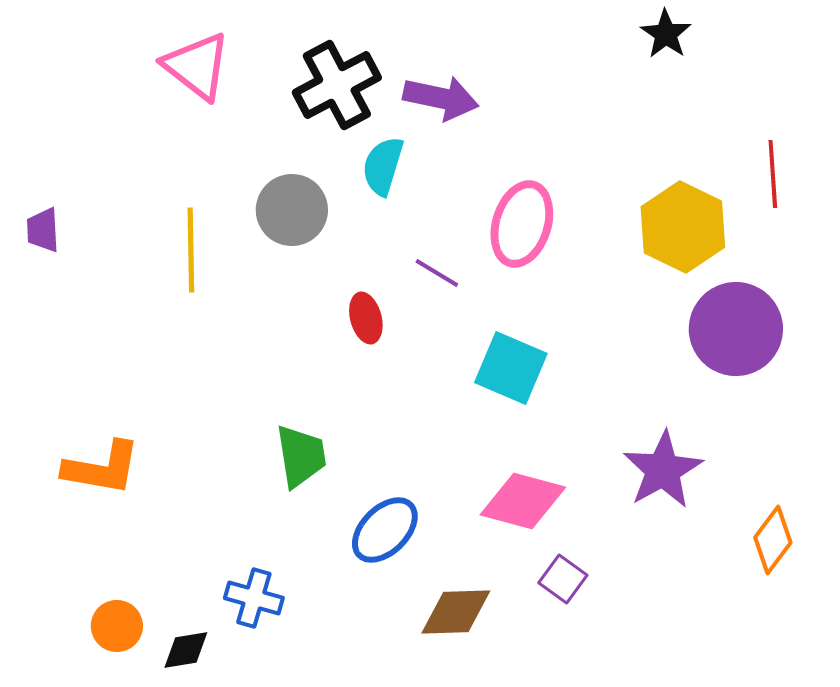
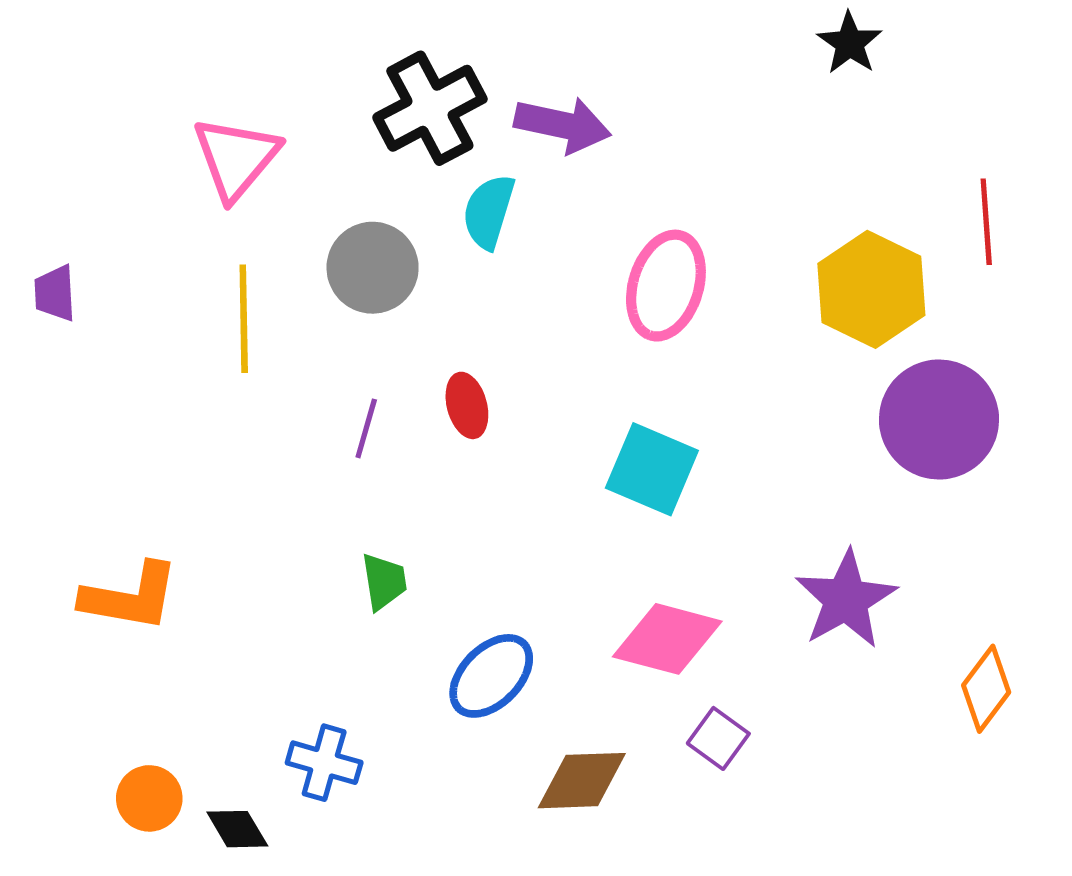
pink triangle: (197, 66) -> (236, 158), moved, turned 32
purple line: (437, 273) -> (366, 428), moved, turned 75
green trapezoid: (301, 456) -> (384, 582), size x0.7
black diamond: (186, 650) -> (237, 829), turned 69

